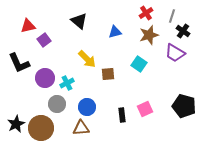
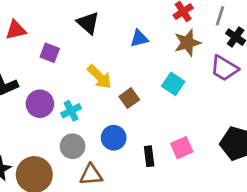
purple square: (44, 40) -> (50, 53), moved, turned -32
brown square: (108, 74) -> (129, 98), turned -32
gray circle: (57, 104) -> (73, 146), moved
blue circle: (87, 107) -> (114, 138), moved

